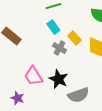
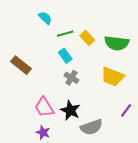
yellow rectangle: (74, 38) -> (87, 38), moved
purple star: (17, 98) -> (43, 132), moved

